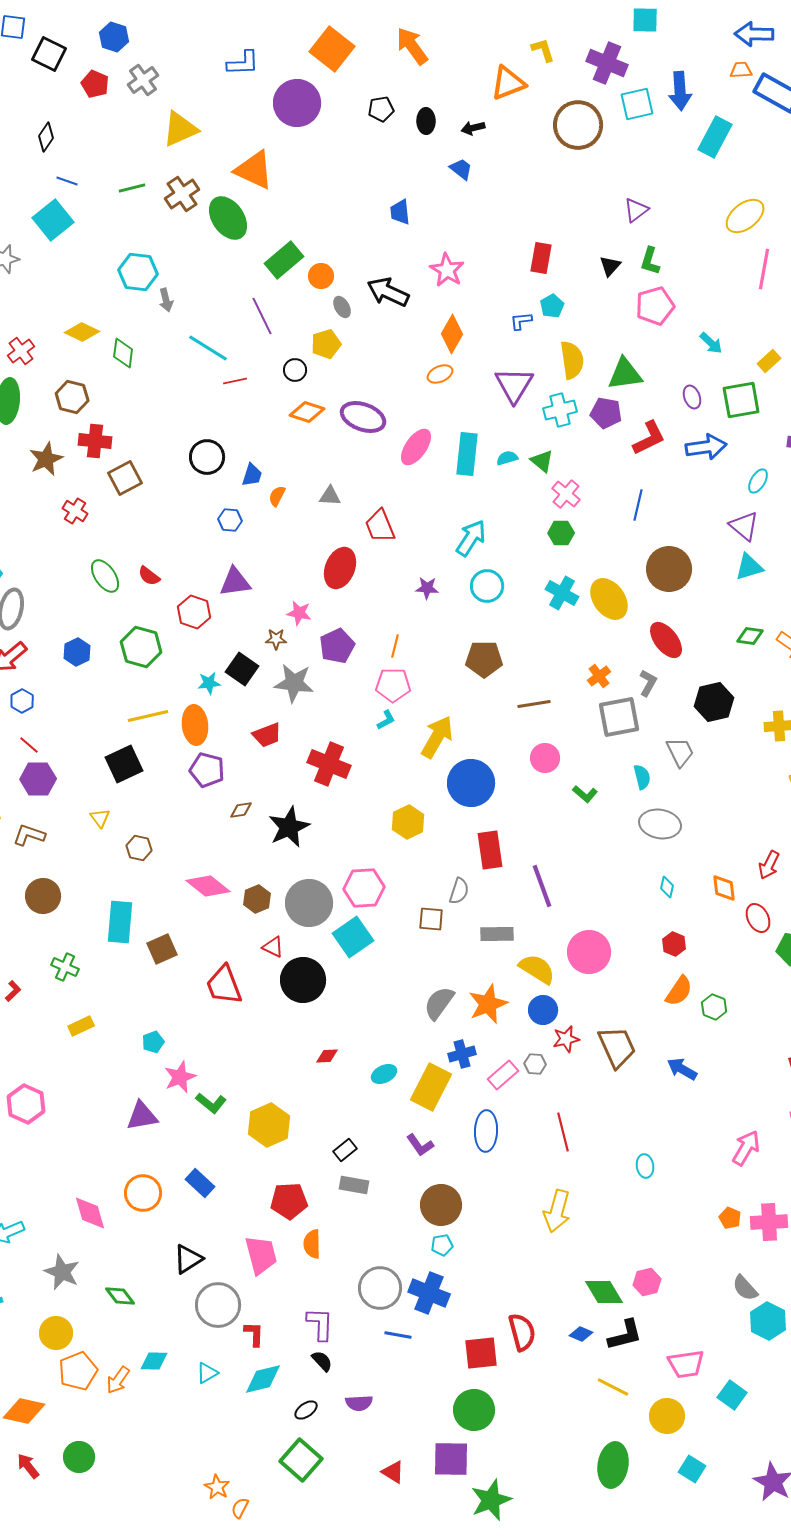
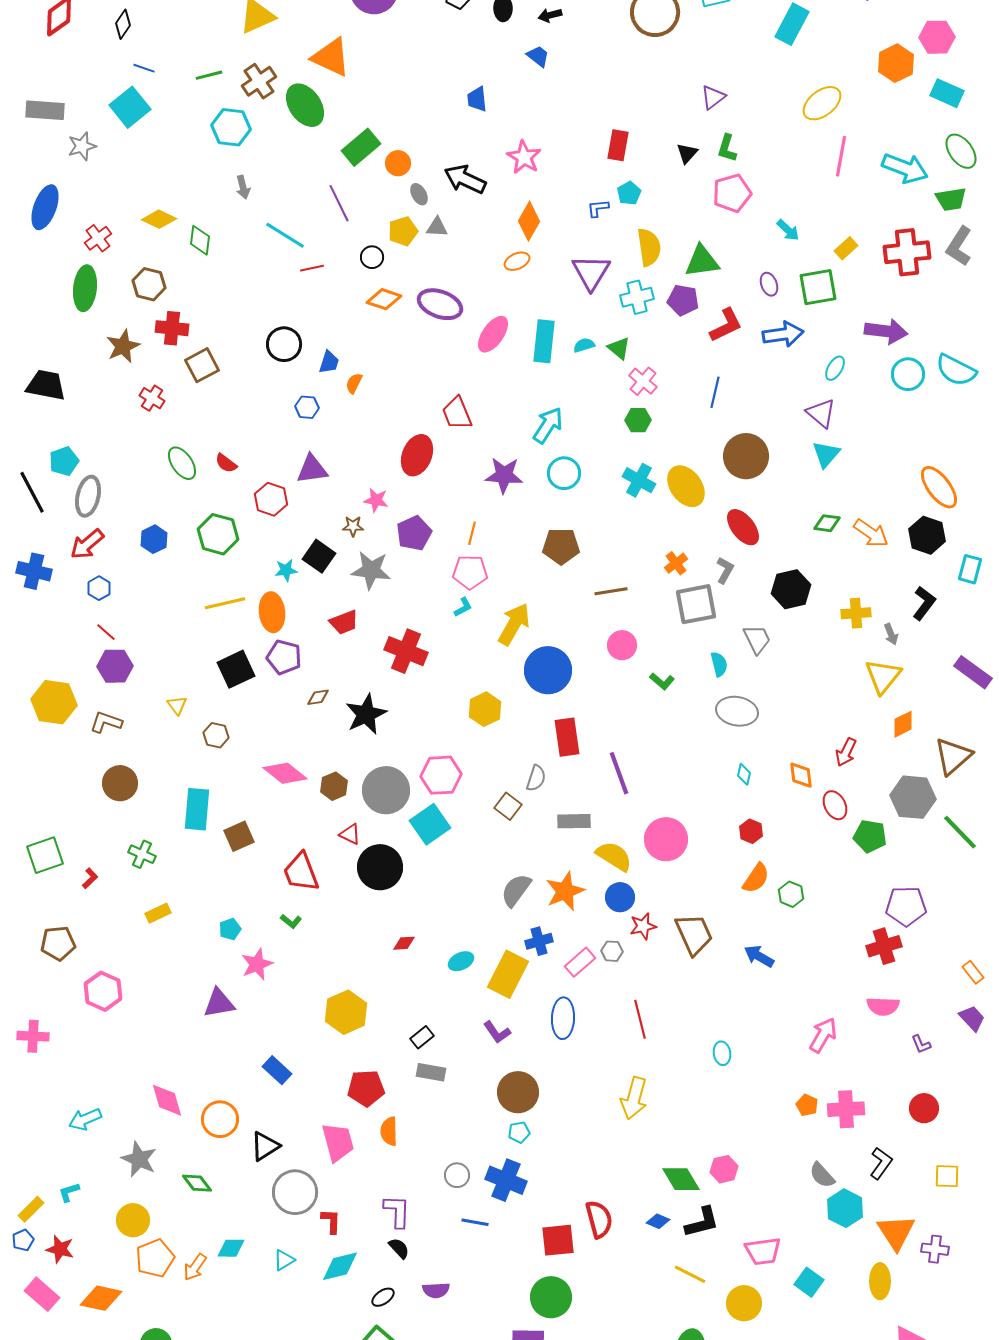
cyan hexagon: (138, 272) -> (231, 127), moved
gray triangle: (330, 496) -> (437, 227), moved
cyan triangle: (749, 567) -> (826, 454), turned -32
purple star: (427, 588) -> (504, 475), size x1.6
black square: (124, 764) -> (236, 669), moved
brown square: (431, 919) -> (508, 806), turned 32
green L-shape: (211, 1103) -> (291, 921), moved, size x0.7
orange circle: (143, 1193) -> (220, 1119), moved
gray circle: (380, 1288) -> (457, 1175), size x0.6

